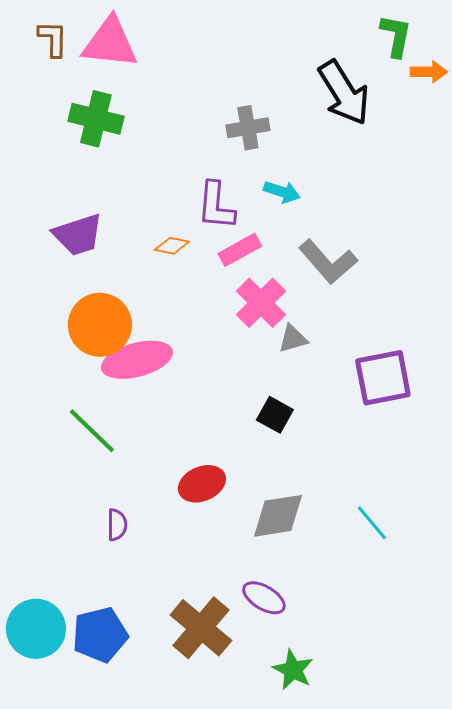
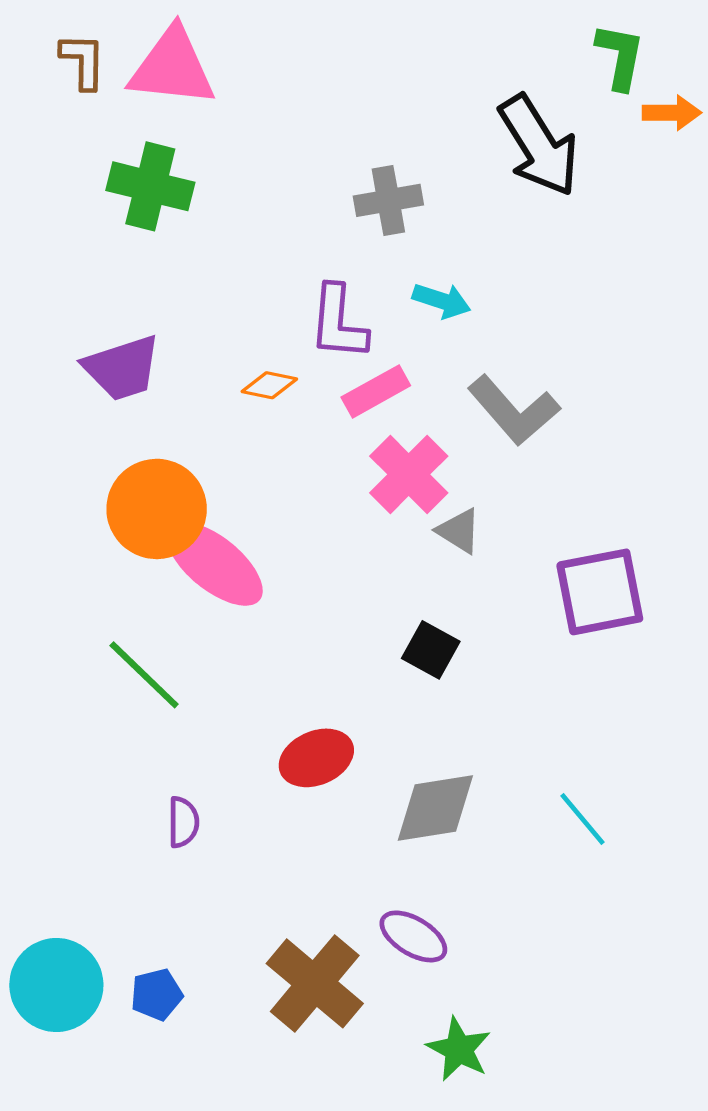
gray triangle: (293, 339) -> (459, 531), turned 48
pink ellipse: (137, 360) -> (215, 564), turned 54
blue pentagon: (100, 635) -> (157, 994), size x0.6

